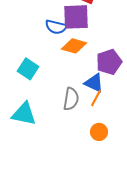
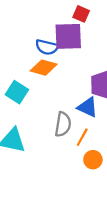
orange diamond: (74, 46) -> (44, 68), moved
orange line: (96, 98) -> (82, 137), moved

